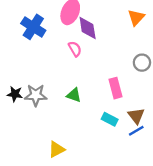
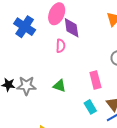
pink semicircle: (75, 49) -> (61, 46), turned 32
cyan rectangle: (110, 119) -> (90, 107), turned 32

